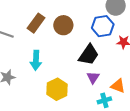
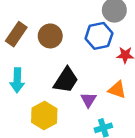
black trapezoid: (89, 55) -> (66, 80), moved
orange triangle: (118, 86) -> (117, 90), moved

